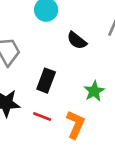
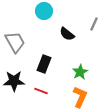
orange L-shape: (75, 125) -> (80, 97), moved

